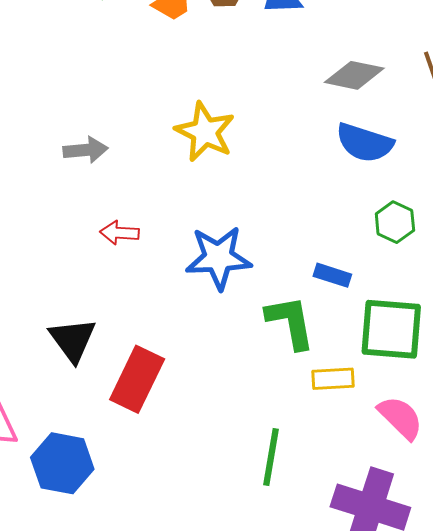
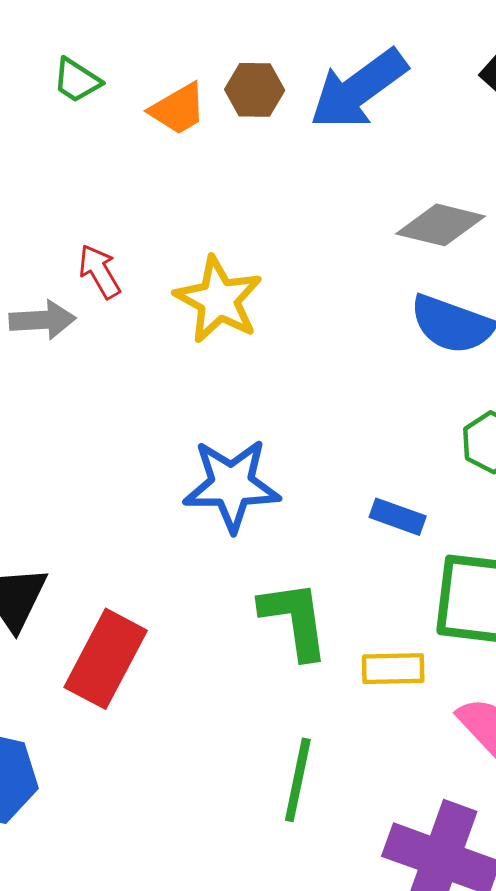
red arrow: (119, 233) -> (99, 271), moved, turned 54
green L-shape: (290, 322) -> (295, 620), moved

